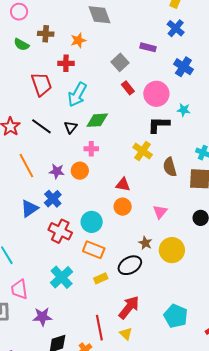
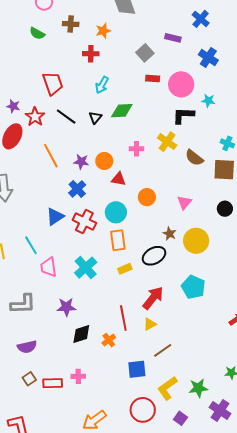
green semicircle: (21, 45) -> (37, 33), moved
red trapezoid: (41, 84) -> (53, 83), moved
red rectangle: (128, 88) -> (153, 78), turned -48
cyan arrow: (77, 95) -> (102, 85), size x0.7
pink cross: (91, 149) -> (137, 149), moved
brown semicircle: (170, 167) -> (194, 158), turned -36
red triangle: (123, 184) -> (119, 179), moved
blue triangle: (29, 208) -> (55, 217), moved
orange rectangle: (94, 250) -> (118, 240), turned 60
pink trapezoid: (19, 289) -> (49, 267), moved
cyan pentagon: (176, 316) -> (193, 287), moved
yellow triangle: (126, 334) -> (150, 324), turned 48

